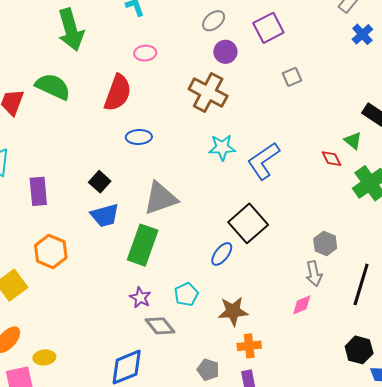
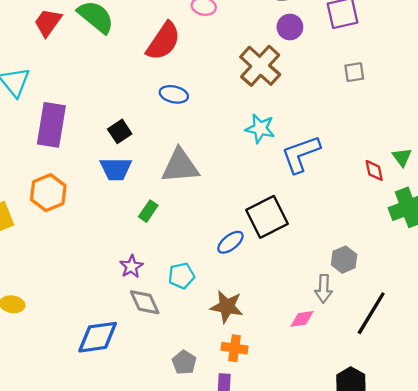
purple rectangle: (38, 191) -> (51, 125), size x1.4
green rectangle: (143, 245) -> (148, 211), size x0.5

